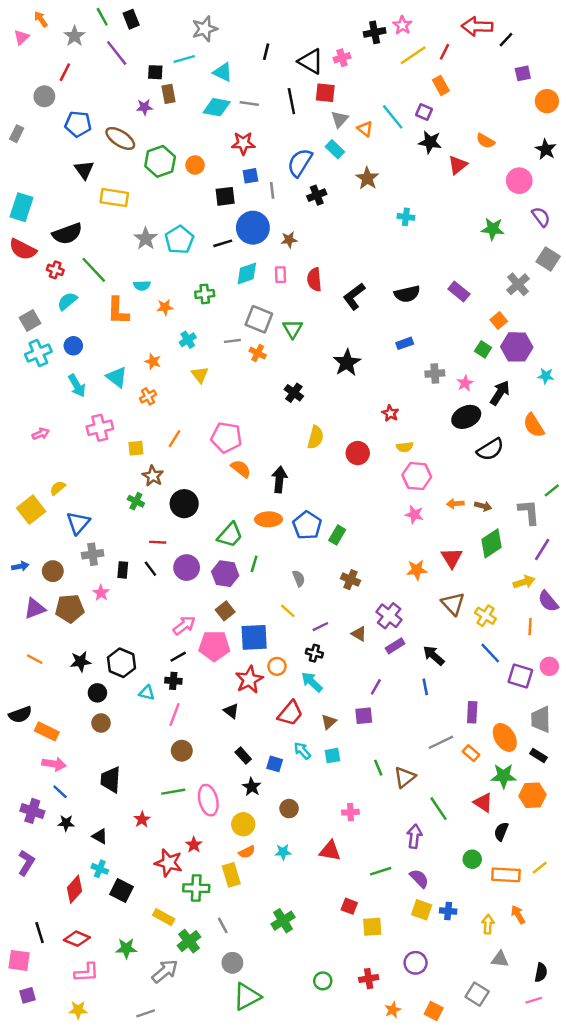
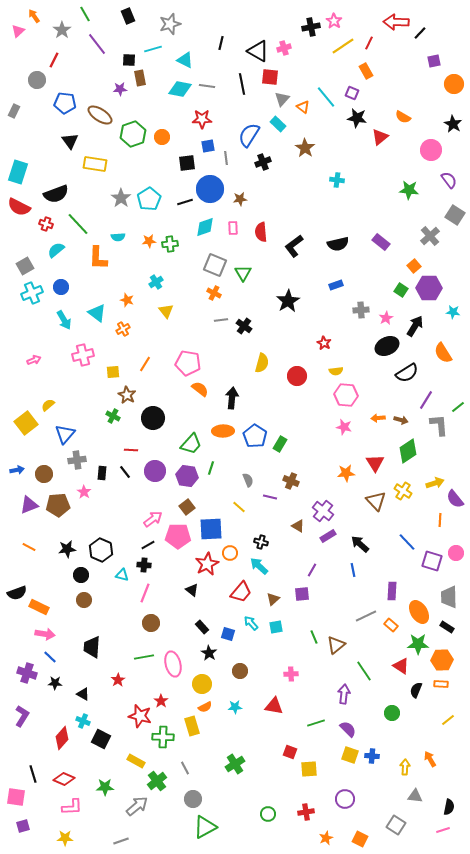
black rectangle: (131, 19) -> (128, 16), moved
orange star: (165, 307) -> (149, 241), moved
gray line: (232, 341) -> (221, 320), moved
purple line: (542, 549) -> (426, 400), moved
yellow cross: (485, 616) -> (403, 491), moved
purple line: (320, 627) -> (270, 497), moved, turned 40
orange rectangle: (506, 875) -> (441, 684), moved, size x0.6

